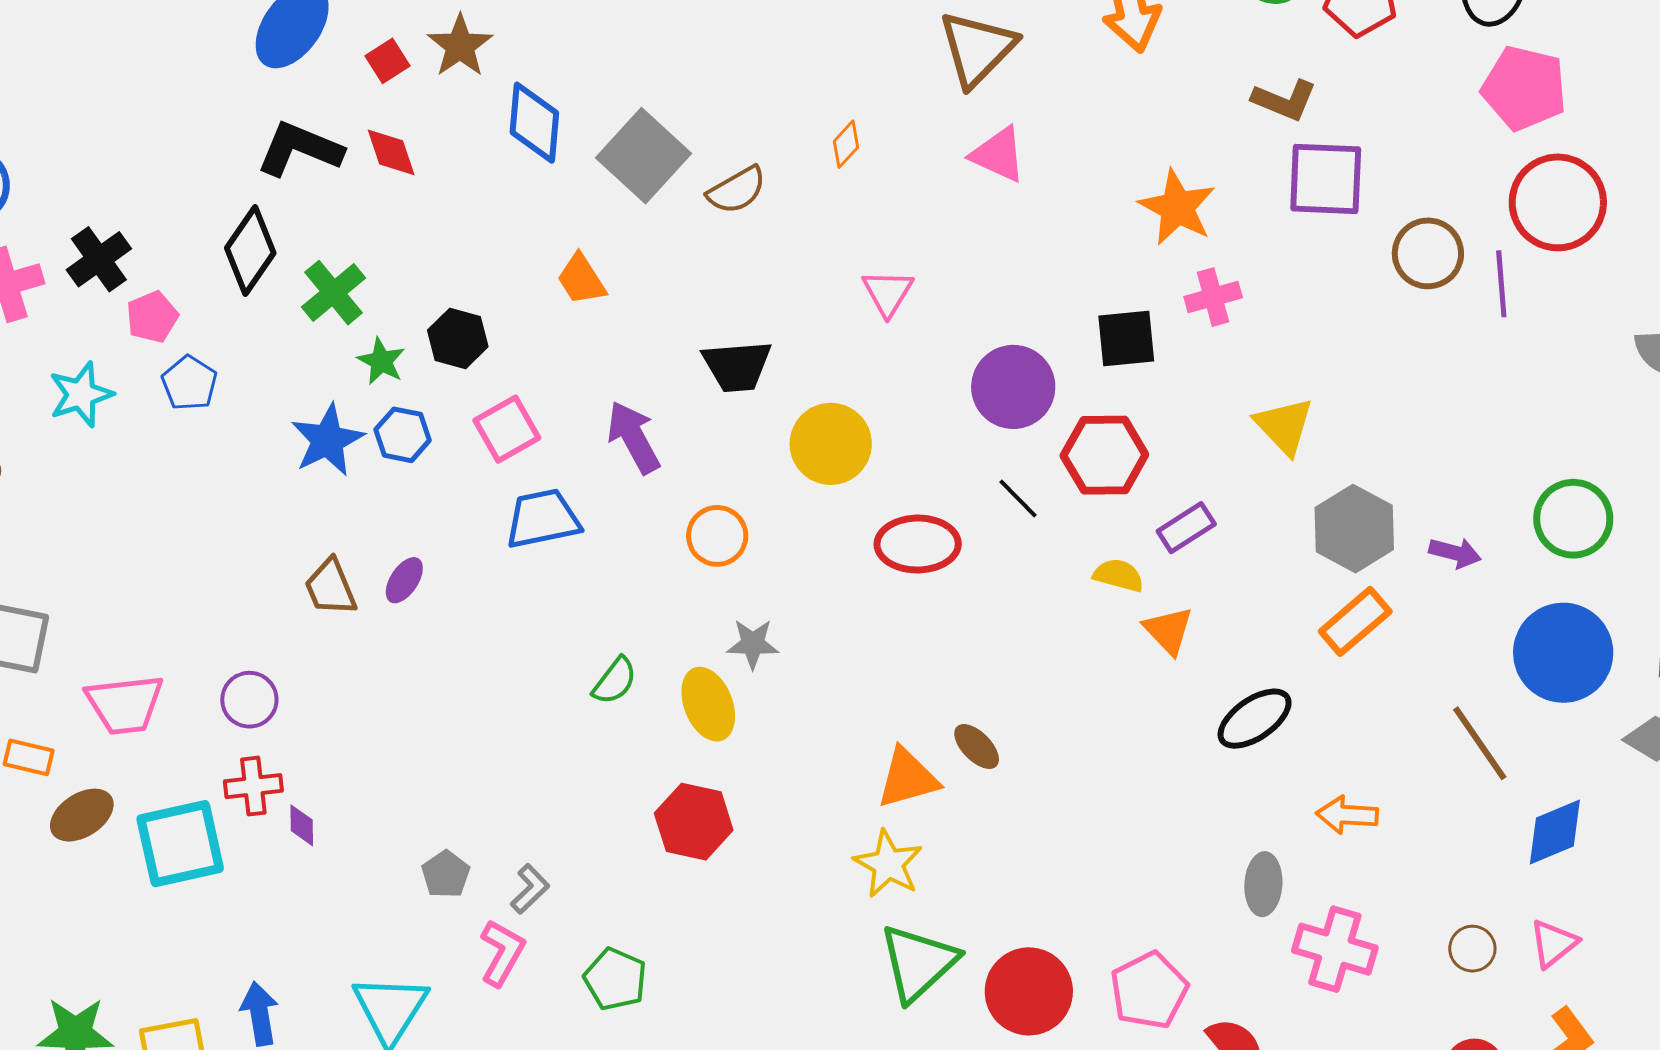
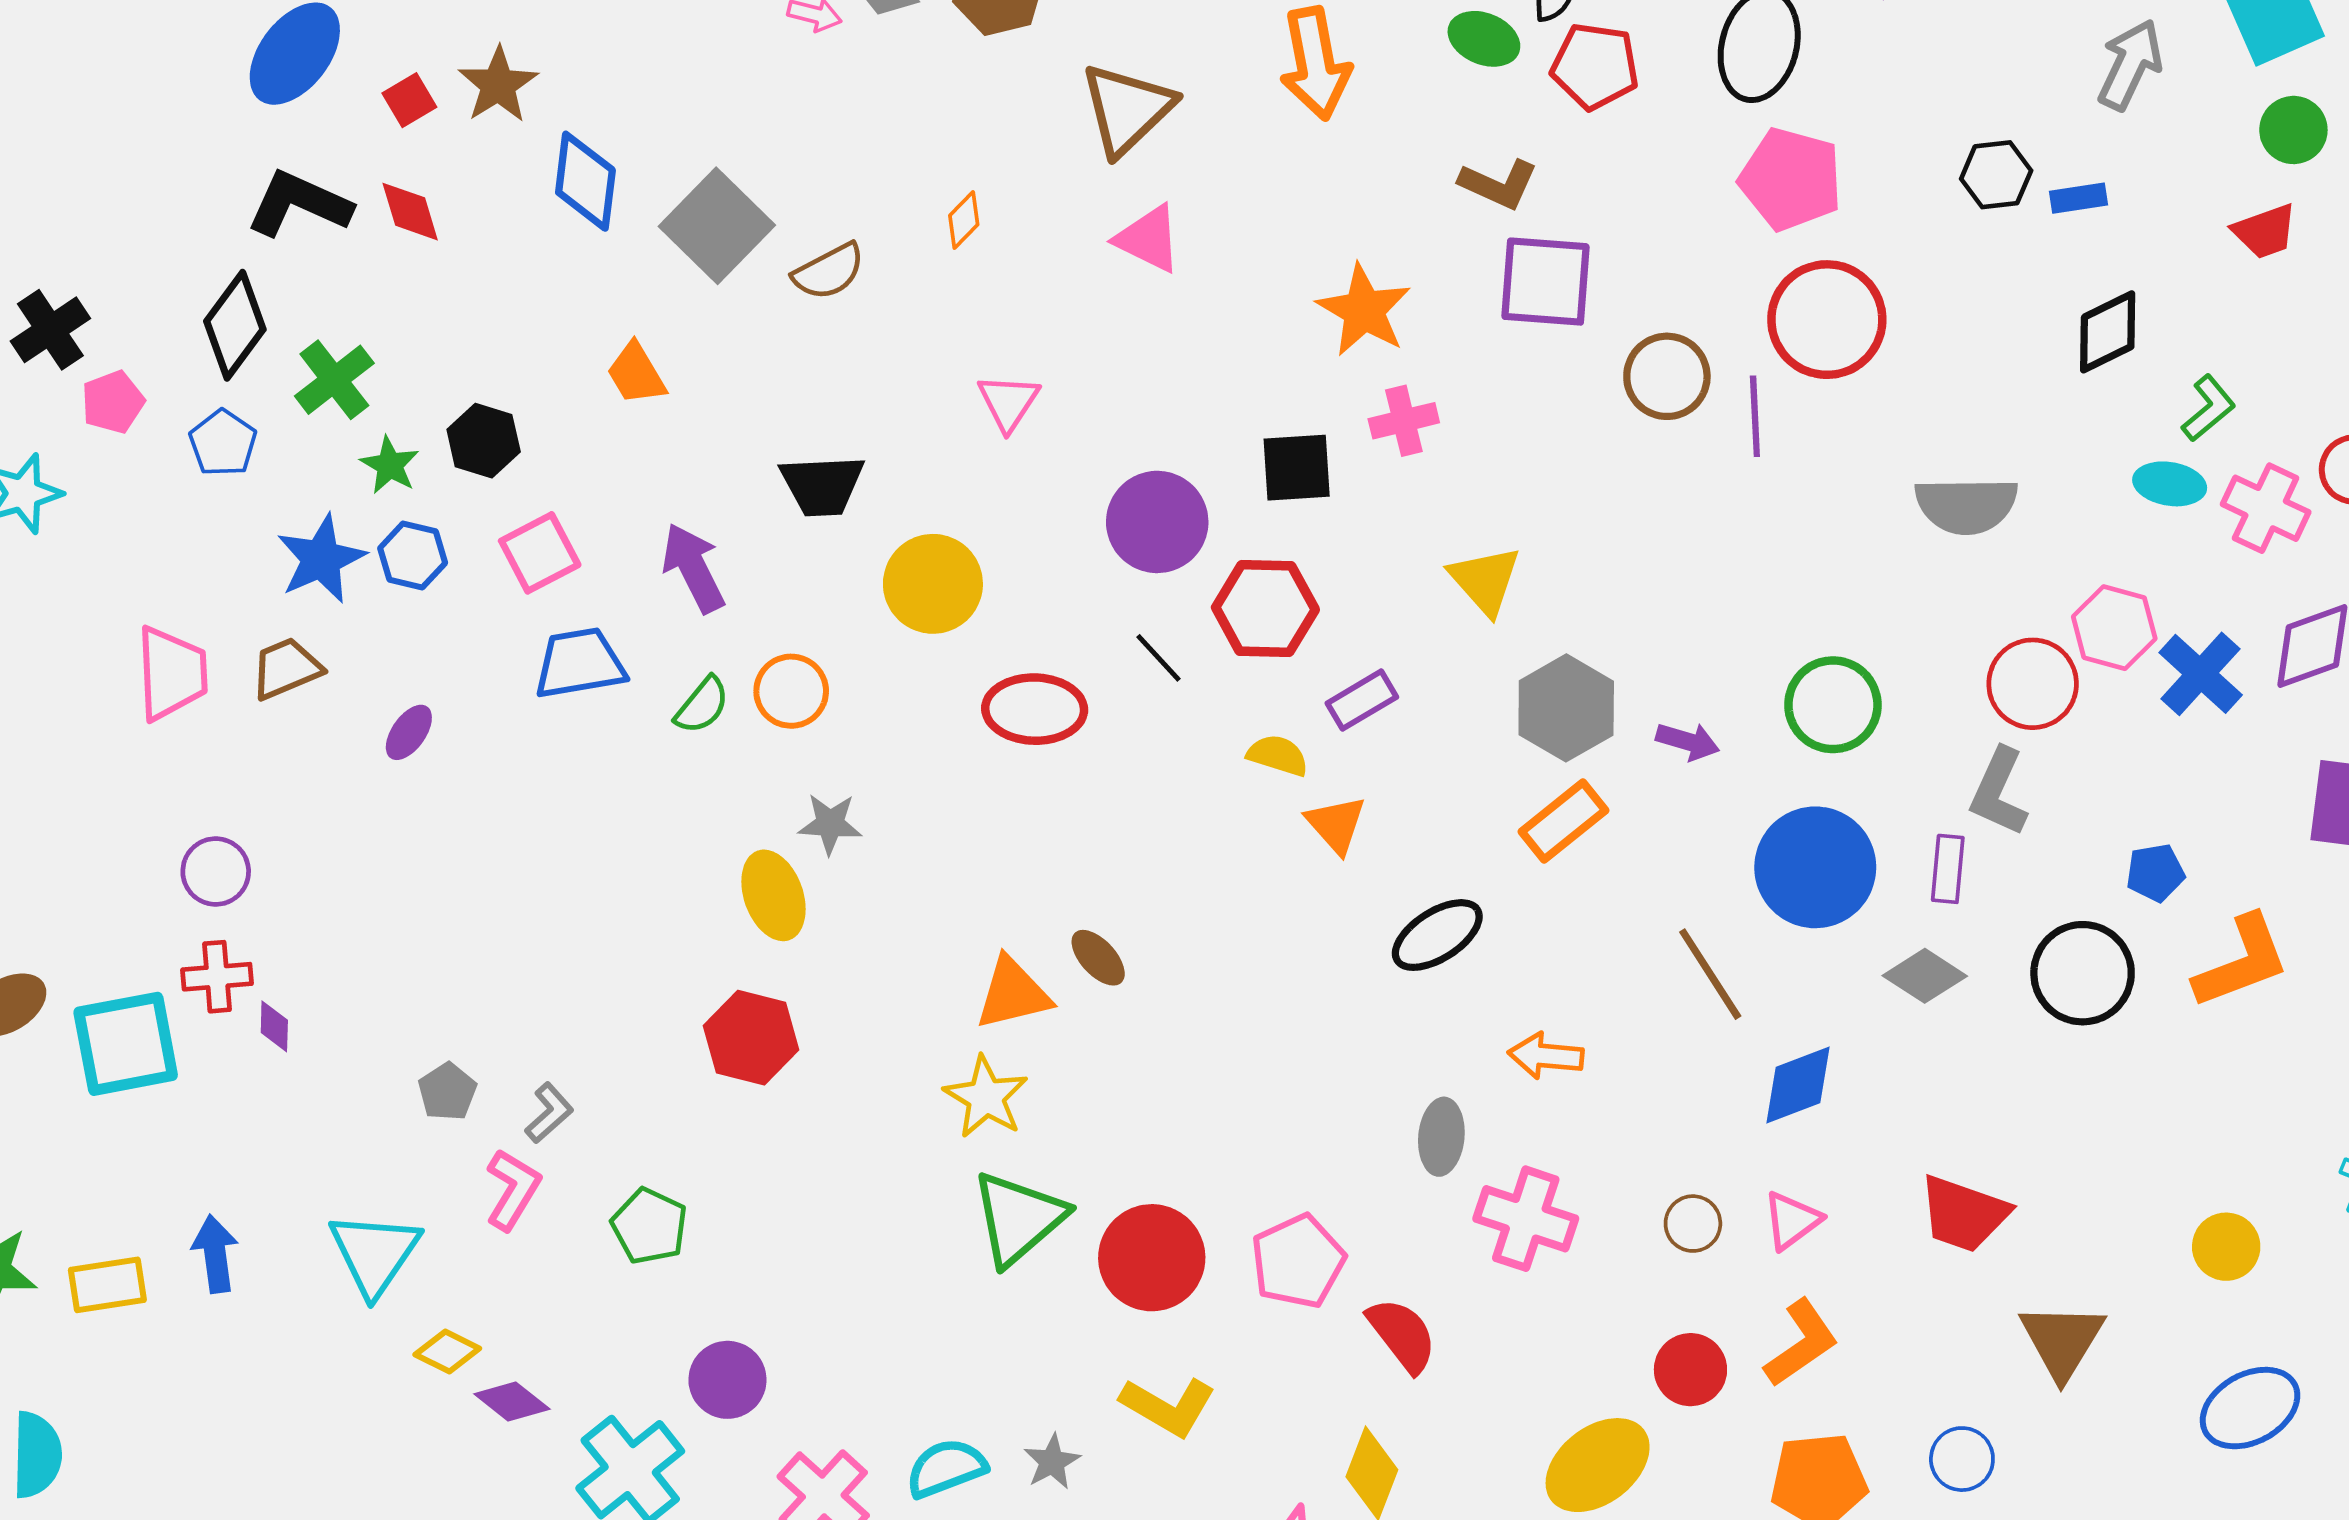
blue pentagon: (189, 383) -> (223, 443), moved
brown trapezoid: (331, 587) -> (286, 668), moved, turned 88
green semicircle: (615, 681) -> (702, 705), moved
pink trapezoid: (125, 704) -> (172, 673), moved, turned -88

